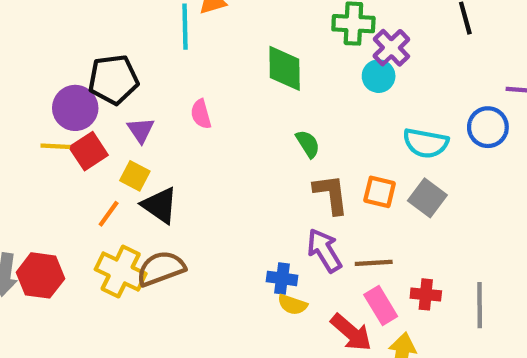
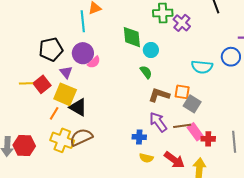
cyan circle: (379, 76) -> (151, 50), moved
purple circle: (75, 108) -> (83, 53), moved
pink semicircle: (201, 114) -> (94, 62), turned -112
yellow square: (135, 176) -> (65, 94), size x1.6
brown L-shape: (331, 194) -> (159, 95), turned -60
gray square: (427, 198) -> (192, 104), moved
yellow semicircle: (292, 305) -> (146, 158), moved
pink rectangle: (381, 305) -> (195, 132), moved

